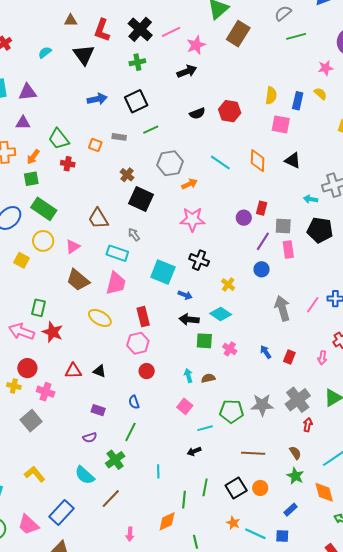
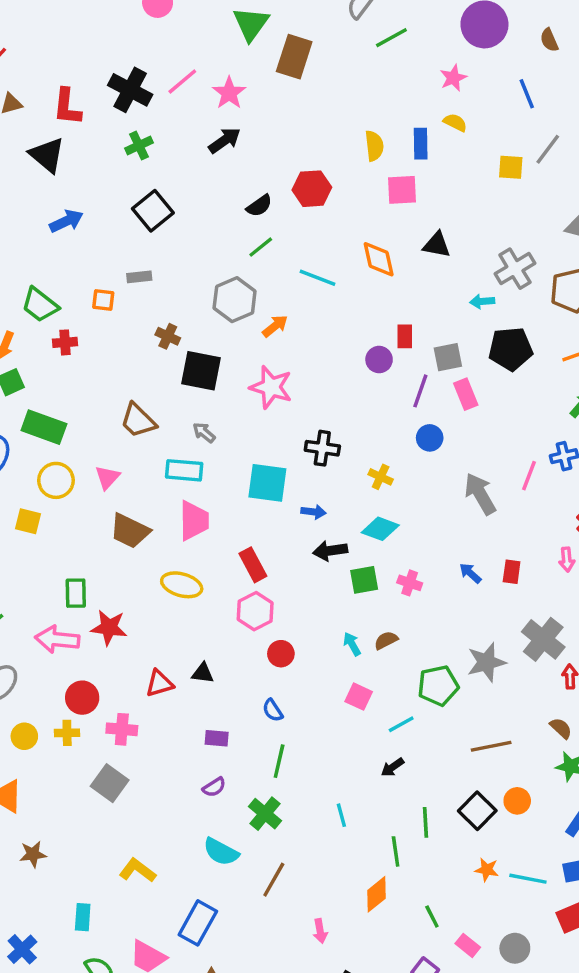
blue arrow: (97, 99) -> (66, 221), moved
green line: (151, 130) -> (261, 247), moved
pink star: (192, 219) -> (271, 387), moved, turned 30

